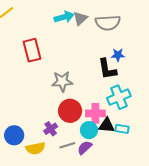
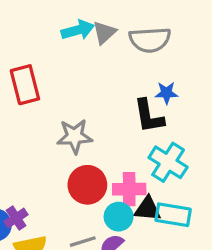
cyan cross: (119, 97) -> (168, 162), turned -35
purple cross: (51, 129) -> (16, 218), moved
cyan rectangle: (122, 129) -> (173, 215), size x1.5

